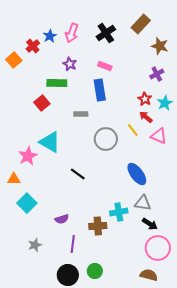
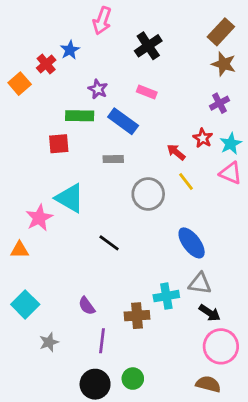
brown rectangle: (141, 24) -> (221, 32), moved
pink arrow: (72, 33) -> (102, 21), moved
blue rectangle: (100, 90) -> (123, 121), moved, turned -45
red square: (42, 103) -> (59, 144), turned 35
red arrow: (146, 117) -> (176, 152), moved
pink triangle: (159, 136) -> (231, 173), moved
cyan square: (27, 203) -> (25, 304), moved
purple semicircle: (62, 219) -> (87, 306), turned 72

